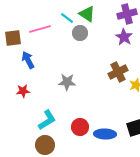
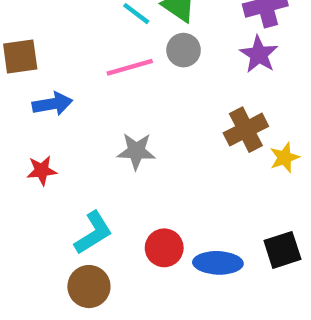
pink line: (40, 29) -> (130, 67), moved
gray circle: (80, 33) -> (184, 50), moved
blue arrow: (28, 60) -> (52, 104), turned 108

